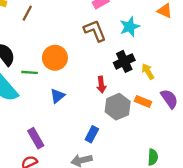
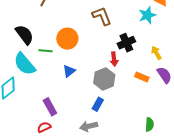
cyan star: (130, 27) -> (147, 15), moved
yellow arrow: (148, 71) -> (156, 53), moved
red arrow: (101, 85) -> (114, 59), moved
gray hexagon: (118, 107) -> (104, 79), moved

